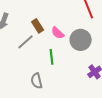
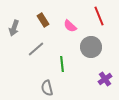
brown rectangle: (38, 26) -> (43, 20), moved
pink semicircle: (58, 33) -> (70, 26), moved

